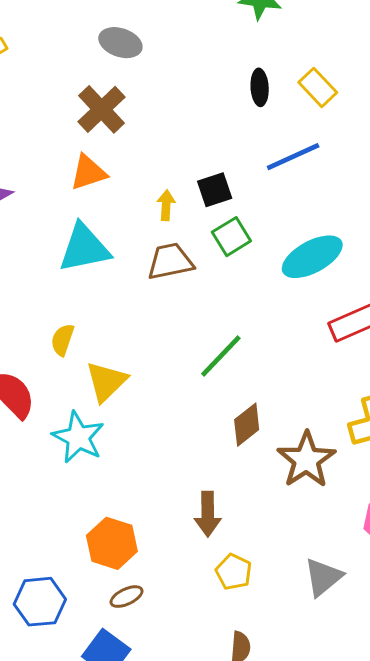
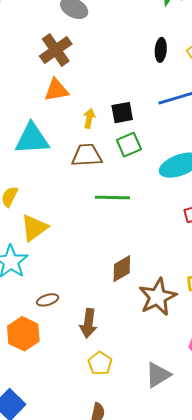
orange triangle: (88, 172) -> (56, 90), moved
green line: (221, 356) -> (112, 197), moved, turned 40
brown ellipse: (126, 597) -> (48, 300), moved

